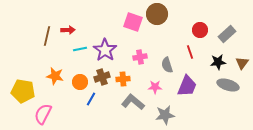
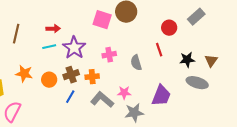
red arrow: (68, 30) -> (53, 29), moved
gray rectangle: (227, 34) -> (196, 17), moved
purple trapezoid: (187, 86) -> (161, 96), moved
pink star: (155, 87) -> (124, 93), moved
blue line: (91, 99) -> (70, 97), moved

